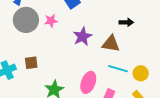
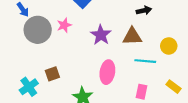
yellow circle: (141, 73) -> (169, 46), moved
pink ellipse: (88, 82) -> (107, 72), moved

